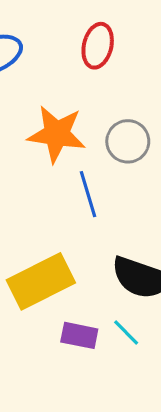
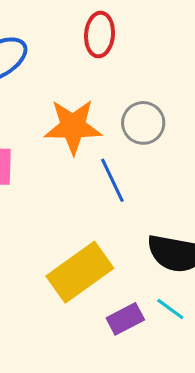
purple rectangle: (79, 335) -> (125, 319), turned -30

